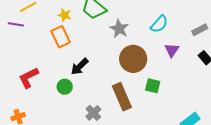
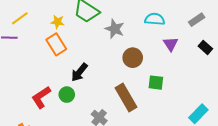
cyan semicircle: (159, 24) -> (155, 19), turned -120
brown circle: (133, 59) -> (133, 58), size x0.7
red L-shape: (29, 78) -> (41, 97), moved

